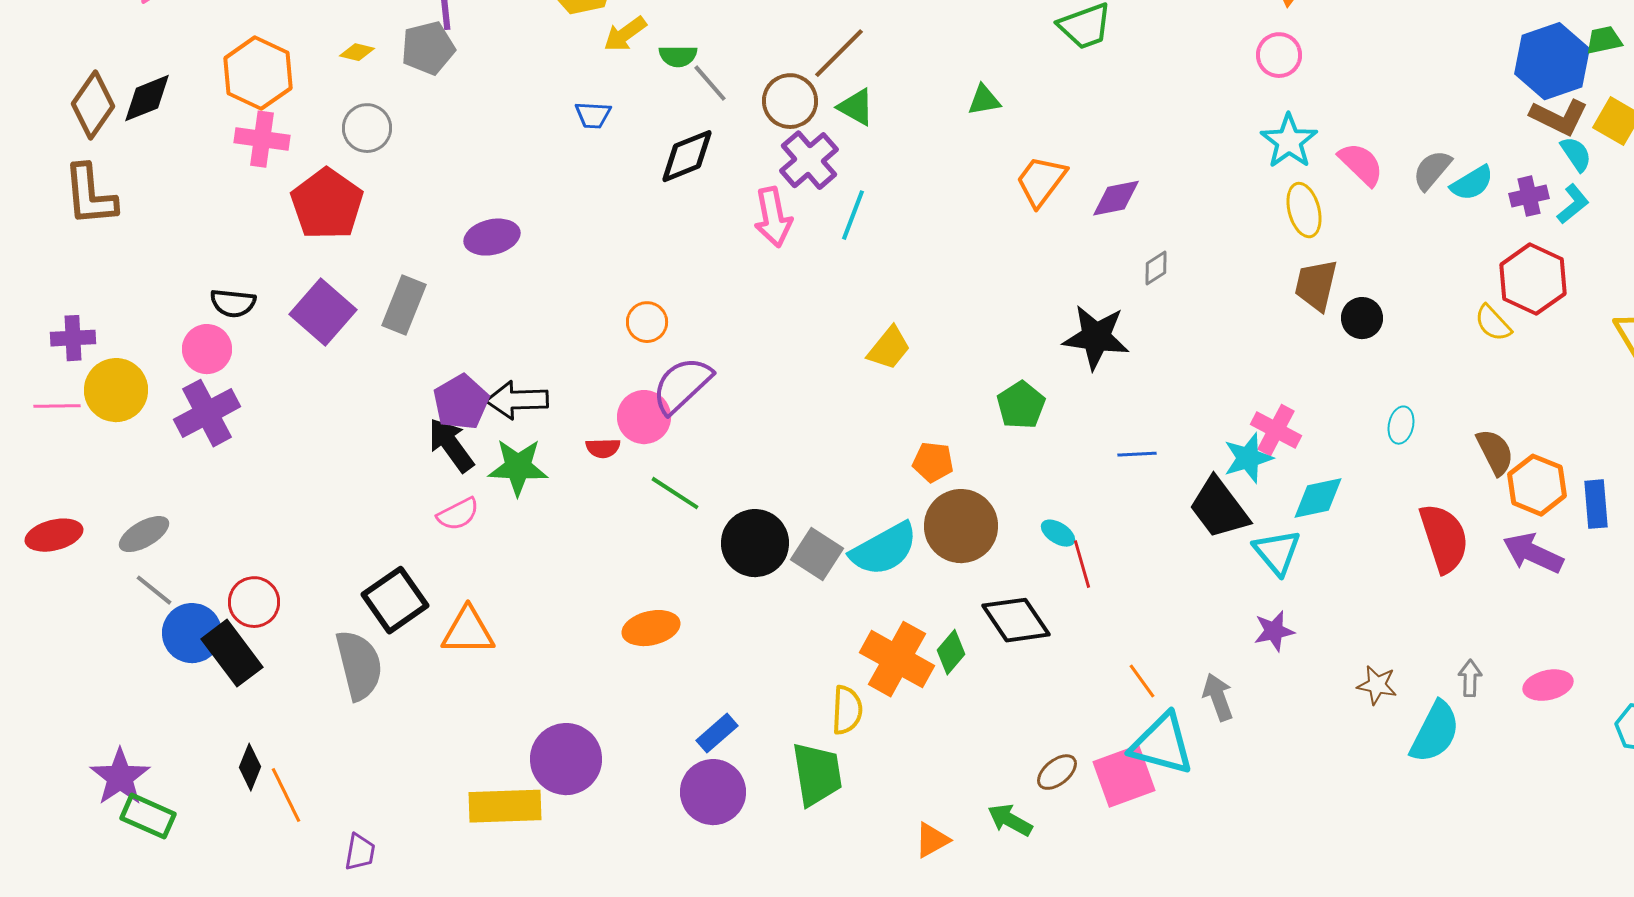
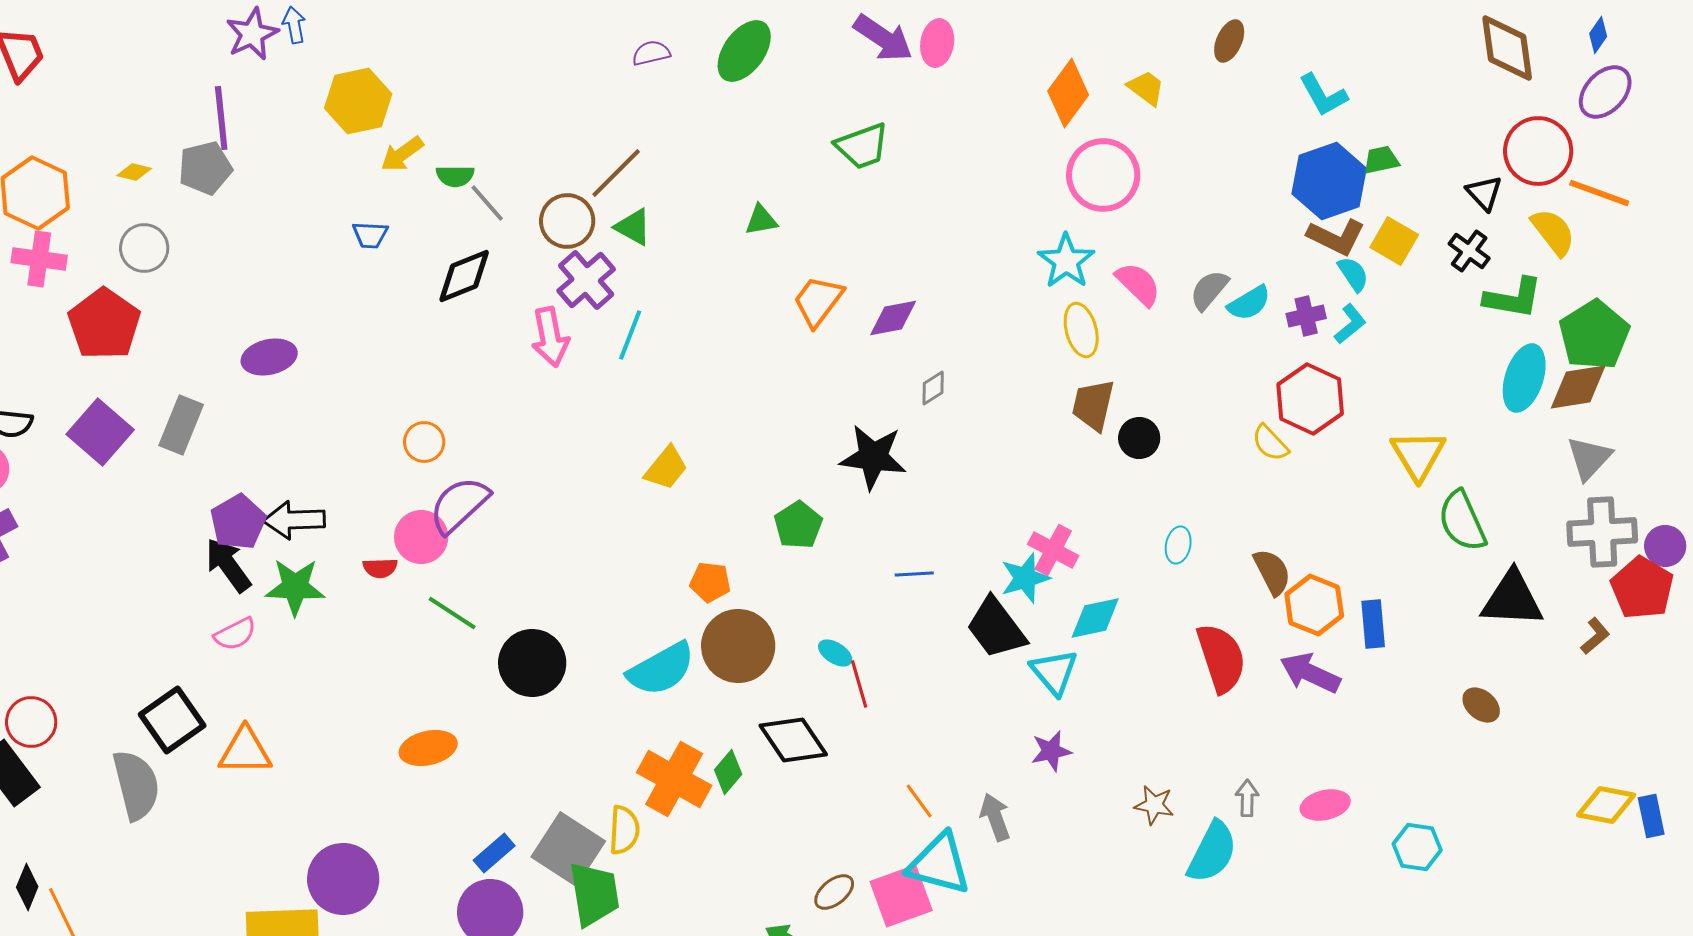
pink circle: (1279, 55) -> (1103, 175), moved, size x1.6
gray square: (817, 554) -> (568, 849), moved, size x1.4

